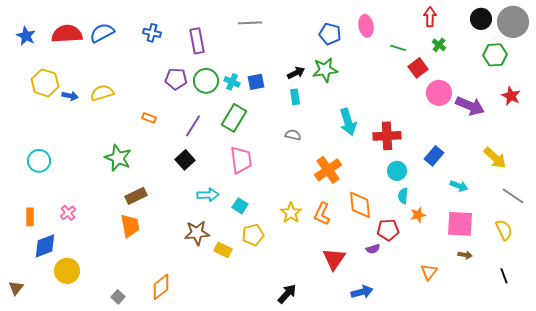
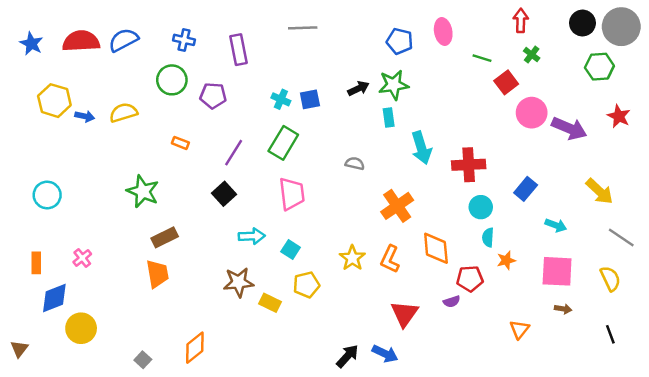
green circle: (206, 81) -> (172, 80), moved
cyan rectangle: (295, 97) -> (389, 117), moved
blue arrow: (362, 292) -> (385, 354), moved, turned 40

